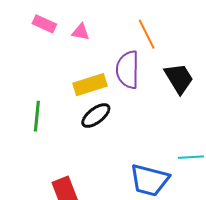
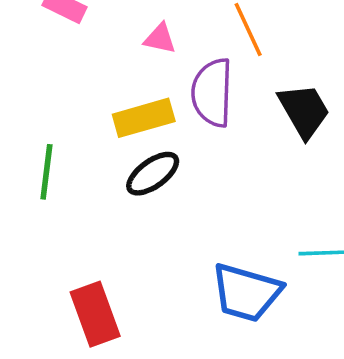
pink triangle: (81, 32) -> (160, 39), moved

